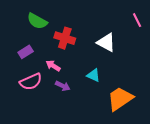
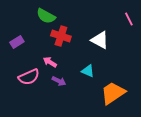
green semicircle: (37, 21) -> (46, 16), moved
purple rectangle: (26, 52) -> (17, 42), moved

